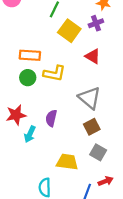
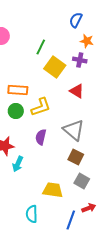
purple cross: (96, 23) -> (80, 60), turned 32
yellow L-shape: (54, 73) -> (41, 107), turned -30
purple semicircle: (51, 118) -> (41, 137), moved
brown square: (92, 127) -> (76, 157), turned -35

